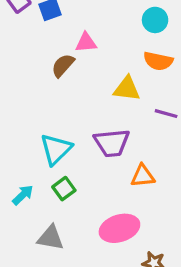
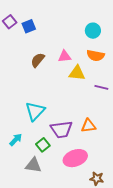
pink triangle: (86, 43) -> (65, 56), moved
purple trapezoid: (112, 143) -> (61, 129), moved
green square: (64, 189) -> (43, 145), moved

